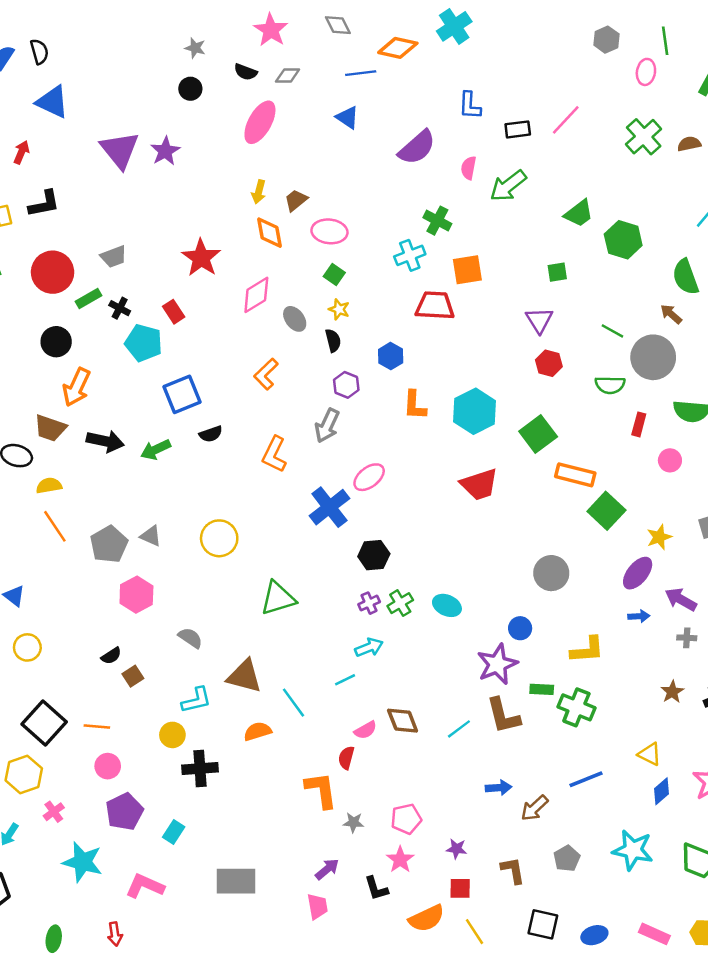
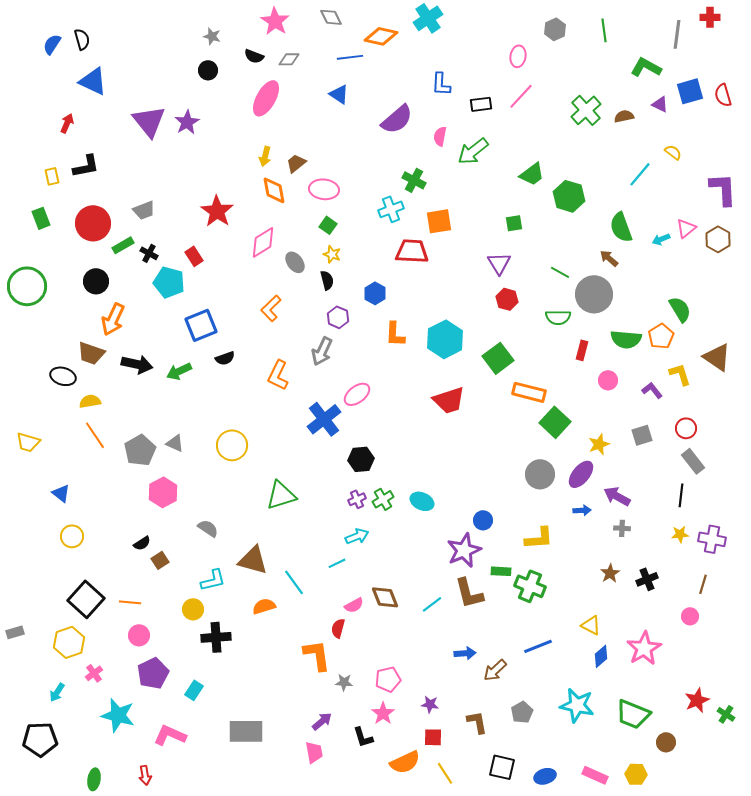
pink ellipse: (646, 72) -> (518, 56), moved
gray circle: (551, 573) -> (540, 474), moved

